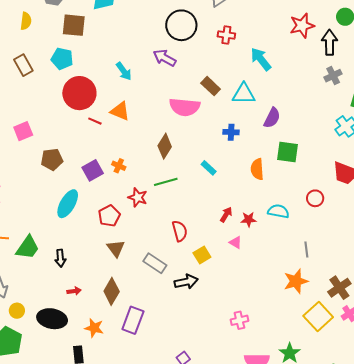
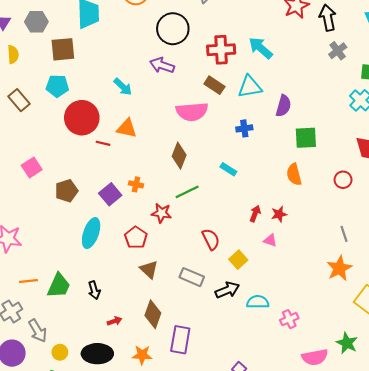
red cross: (226, 35) -> (221, 50), moved, size x1.5
orange semicircle: (257, 169) -> (294, 174), moved
cyan semicircle: (278, 211) -> (258, 302), moved

